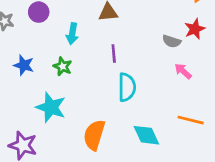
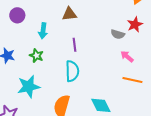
cyan semicircle: (127, 87) -> (72, 71), moved
cyan star: (51, 107) -> (29, 87), turned -30
orange line: (191, 120) -> (132, 80), moved

